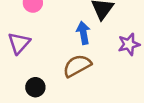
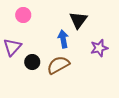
black circle: (35, 87) -> (32, 62), moved

